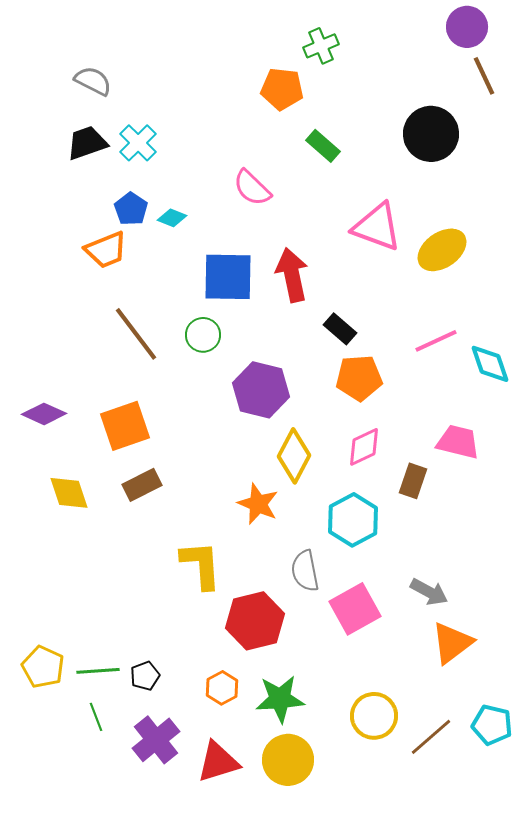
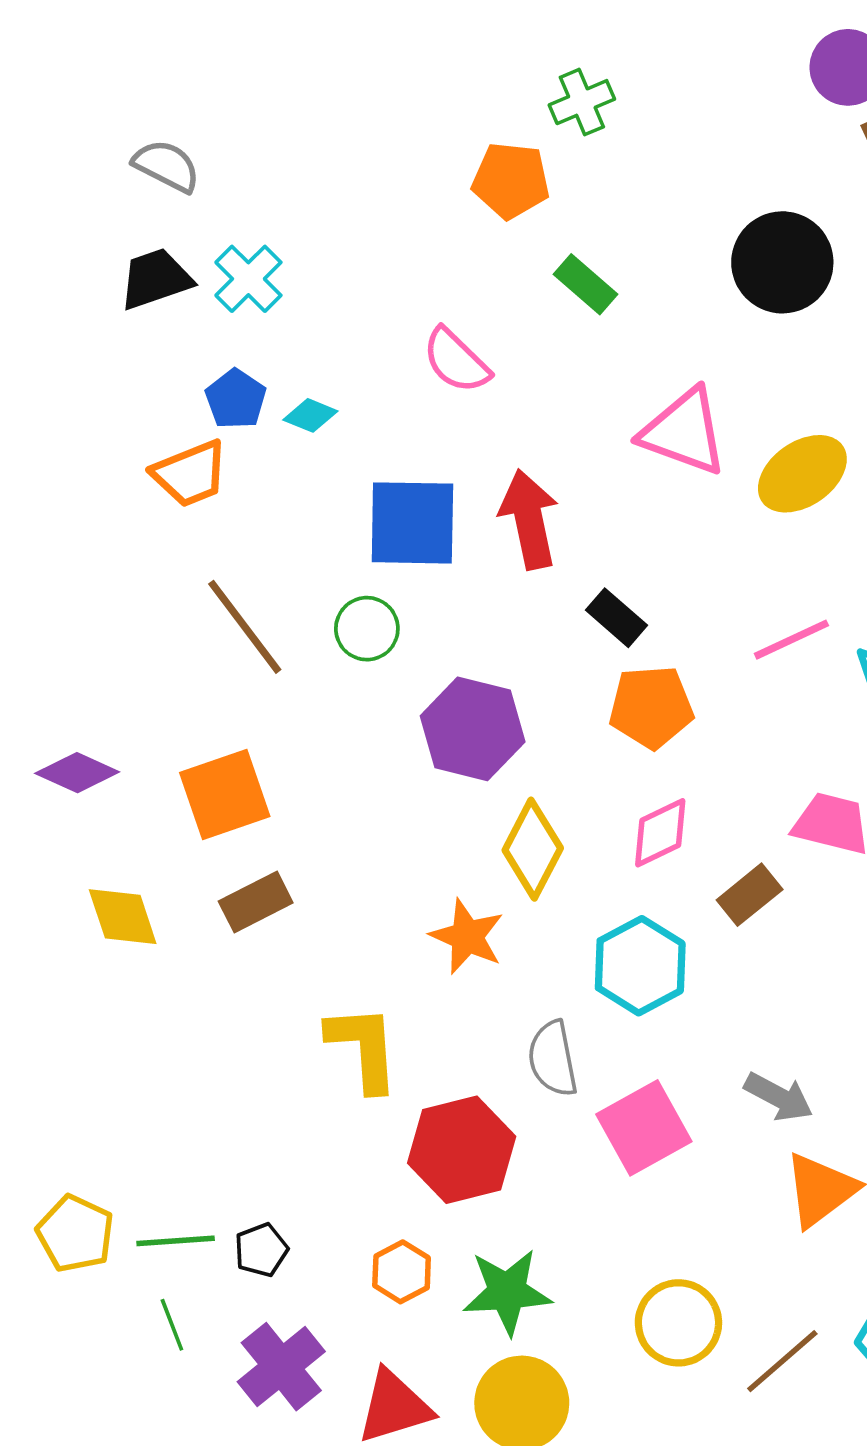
brown rectangle: (413, 481) -> (750, 895), turned 32

